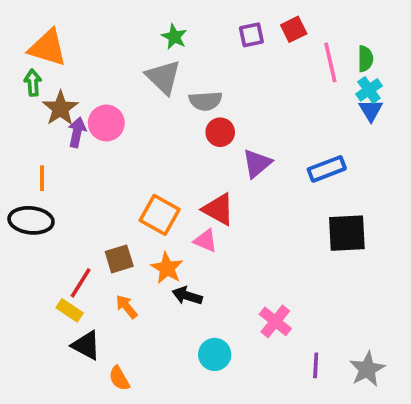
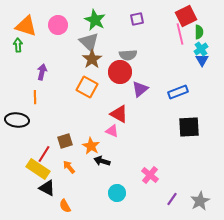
red square: (294, 29) -> (186, 16), moved, size x1.5
green star: (174, 37) -> (95, 20), size x1.5
gray semicircle: (206, 101) -> (128, 55), moved
brown star: (60, 108) -> (92, 59), moved
pink circle: (106, 123) -> (58, 25), moved
red circle: (220, 132) -> (120, 72), size x1.5
orange line: (42, 178) -> (35, 97), moved
orange square: (160, 215) -> (87, 87), moved
yellow rectangle: (70, 310) -> (38, 169), size x1.6
purple line: (316, 365) -> (172, 199), turned 32

